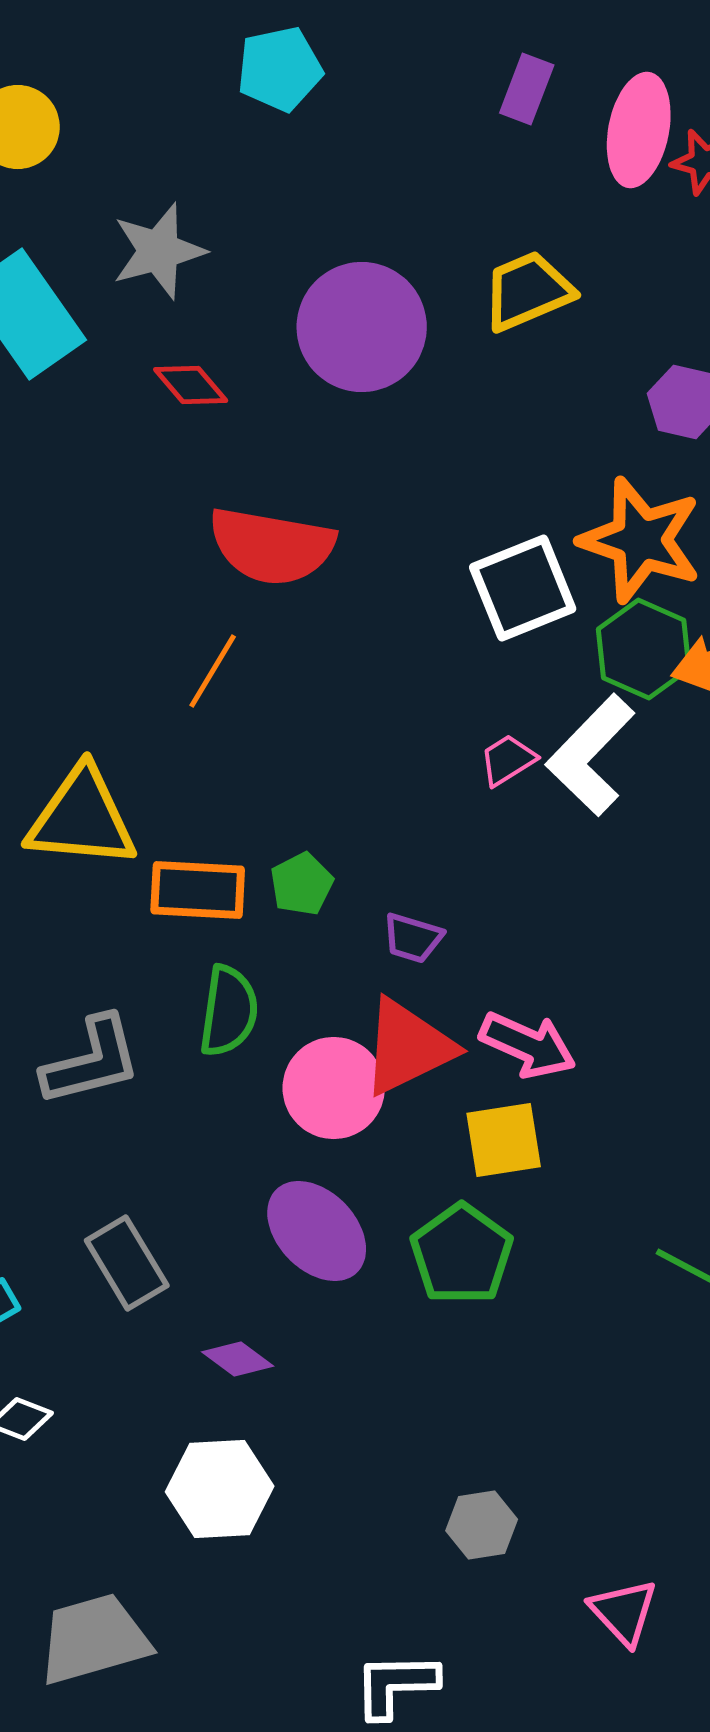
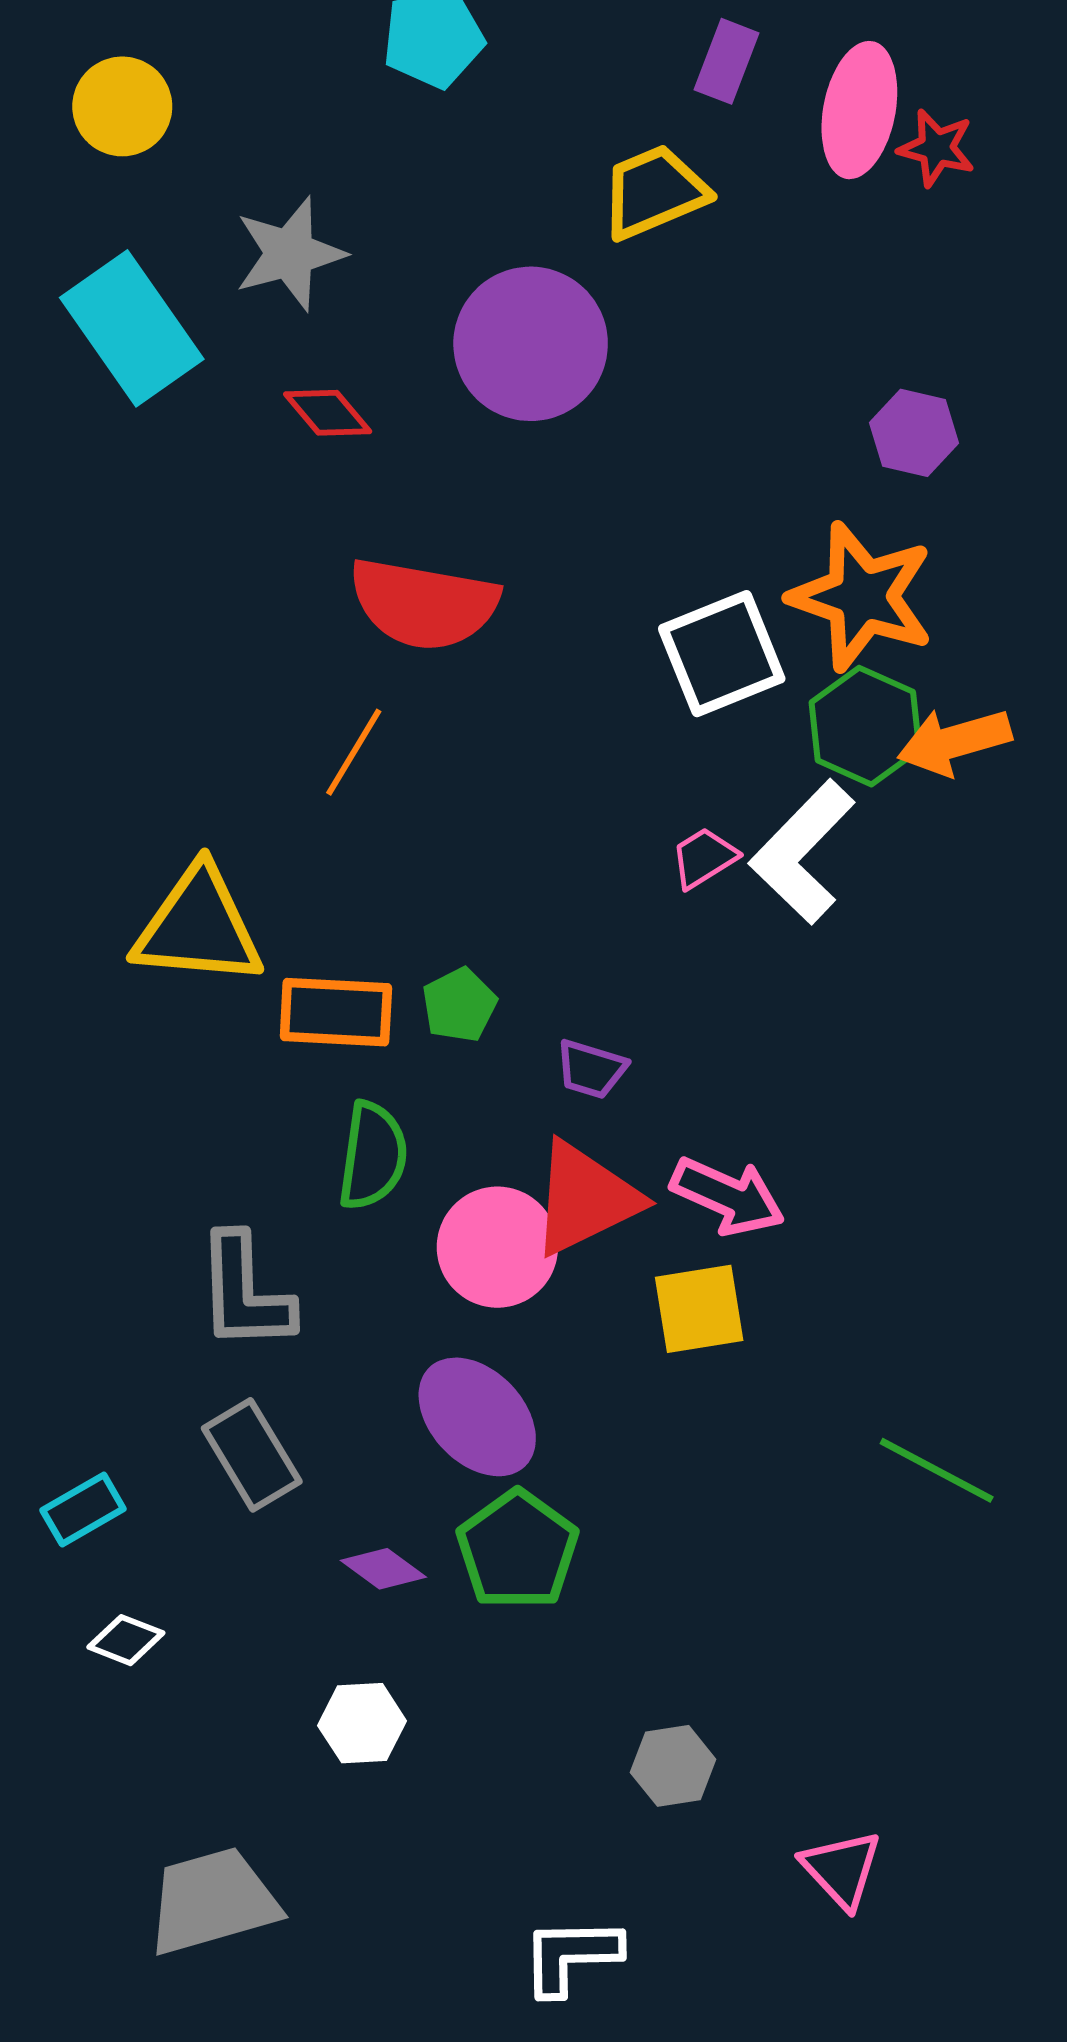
yellow trapezoid: (528, 291) -> (654, 192), moved
gray L-shape: (92, 1061) -> (245, 1292), moved, turned 102
green pentagon: (462, 1254) -> (518, 1550), moved
white hexagon: (220, 1489) -> (362, 1723), size x0.7

